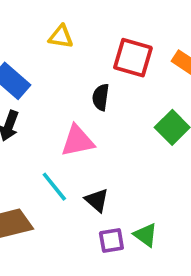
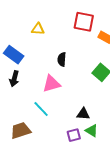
red square: (133, 58) -> (84, 22), moved
black triangle: (97, 200) -> (83, 114), moved, turned -32

